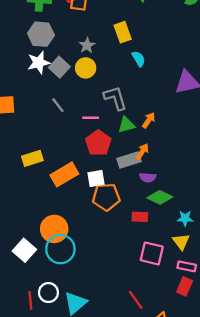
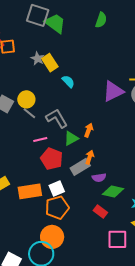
gray star: (87, 45) -> (38, 59), moved
gray line: (58, 105) -> (29, 113), moved
orange rectangle: (64, 174) -> (30, 191), turned 35
orange pentagon: (106, 197) -> (57, 208), moved
red rectangle: (140, 217) -> (100, 212), turned 48
orange circle: (54, 229) -> (52, 237), moved

